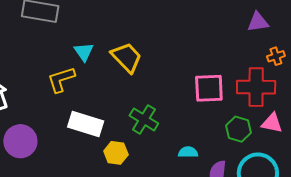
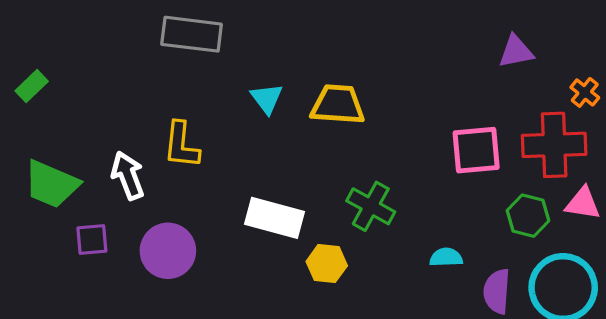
purple triangle: (258, 22) -> (516, 51), moved
orange cross: (276, 56) -> (585, 92), turned -30
yellow trapezoid: (127, 57) -> (338, 105), turned -40
yellow L-shape: (61, 80) -> (181, 145), moved, turned -64

